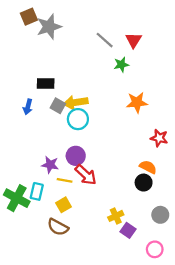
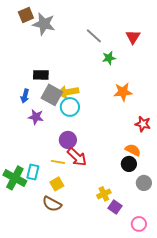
gray star: (49, 27) -> (44, 24), turned 30
red triangle: (134, 40) -> (133, 37), moved
gray square: (58, 106) -> (52, 95), size x1.5
purple star: (50, 165) -> (36, 117), moved
gray circle: (160, 215) -> (144, 183), moved

